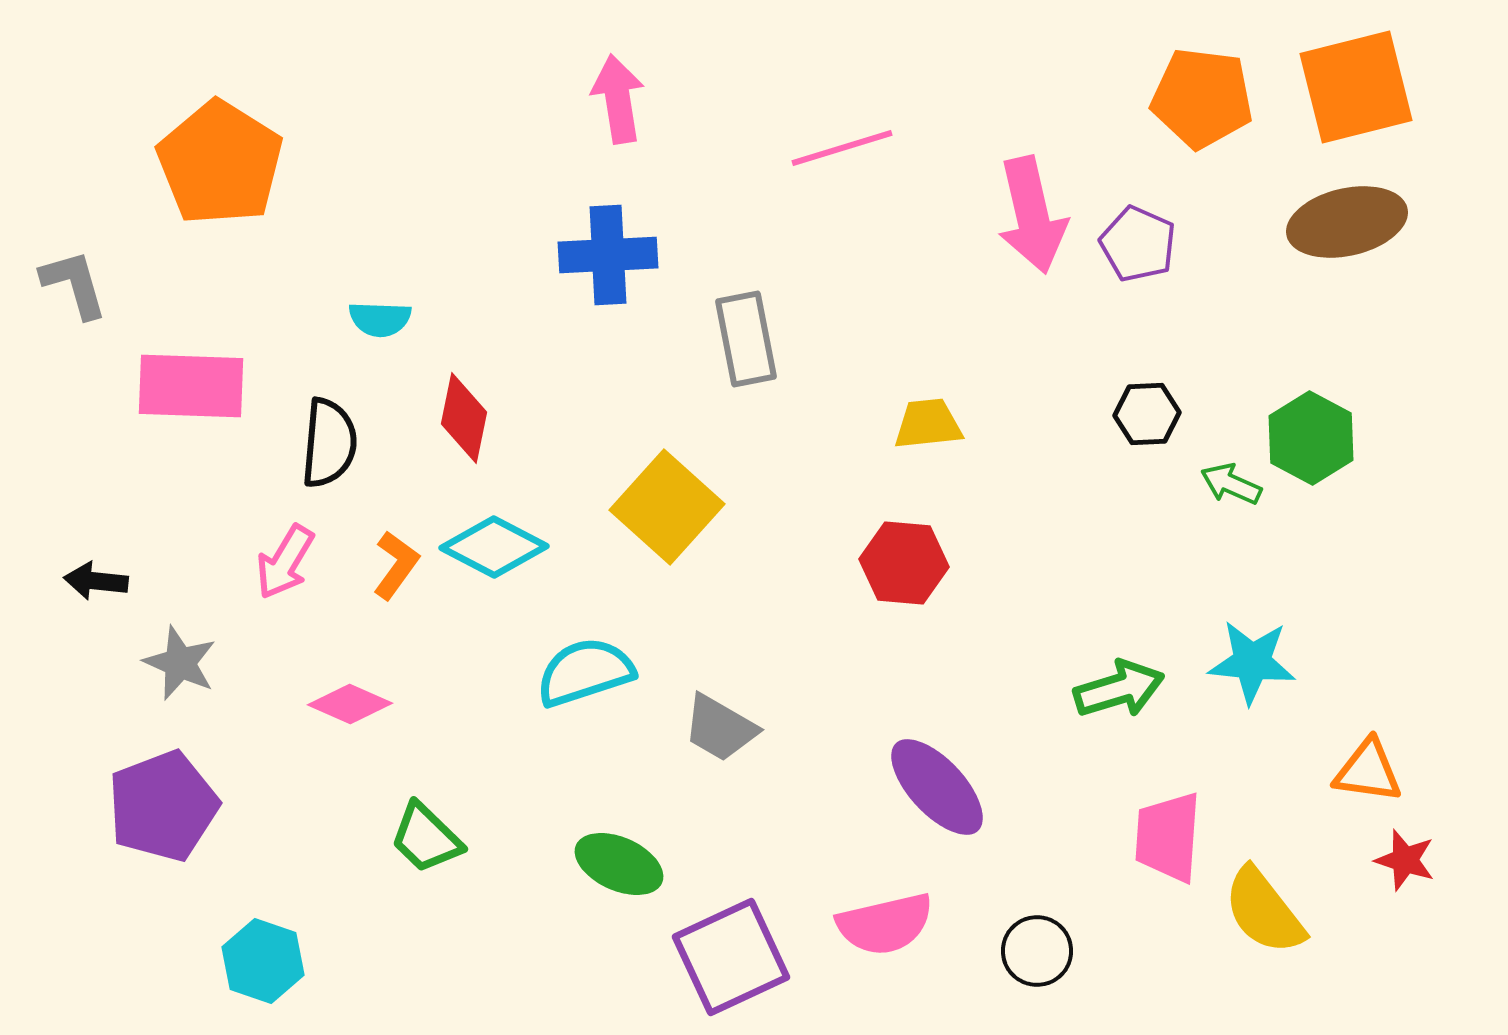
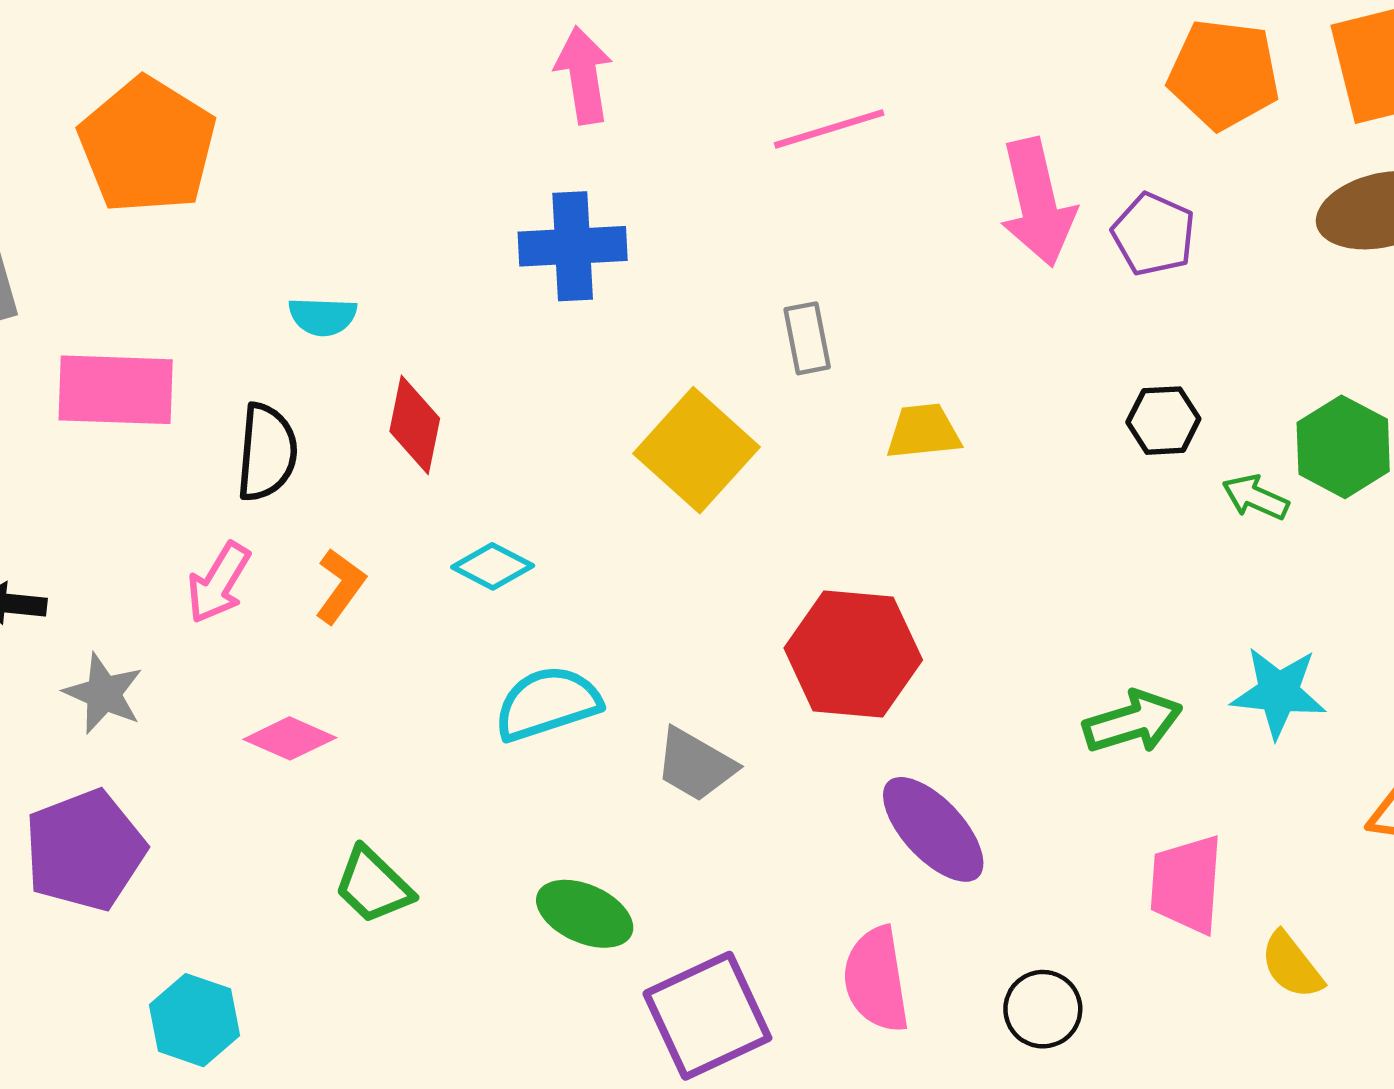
gray rectangle: (746, 339) -> (807, 338), moved, size x0.7
yellow square: (667, 507) -> (696, 450), moved
cyan diamond: (494, 547) -> (493, 566), moved, size x0.7
red hexagon: (904, 563) -> (853, 654), moved, size x1.4
yellow semicircle: (1264, 911) -> (1292, 965), size x0.7
pink semicircle: (885, 924) -> (876, 980), turned 94

